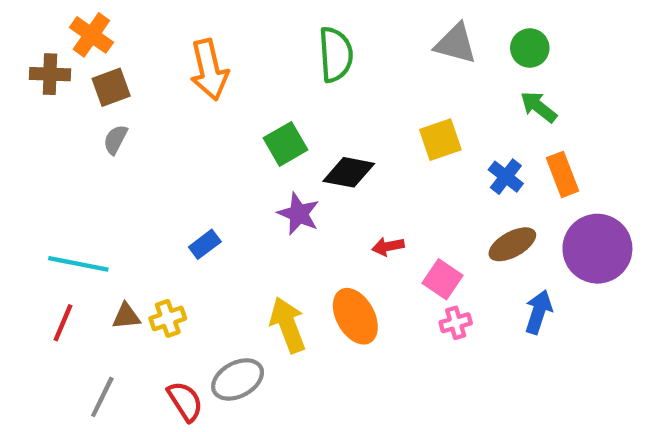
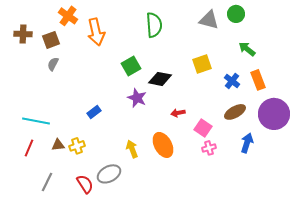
orange cross: (91, 35) -> (68, 16), moved
green circle: (530, 48) -> (236, 14), moved
yellow arrow: (288, 325) -> (132, 149), size x0.7

